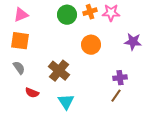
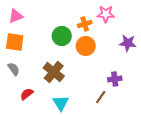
orange cross: (90, 12) -> (85, 24), moved
green circle: (67, 15) -> (62, 36), moved
red semicircle: (32, 93) -> (27, 94), turned 120
brown line: (116, 96) -> (101, 97), moved

